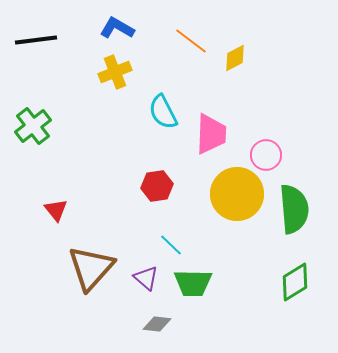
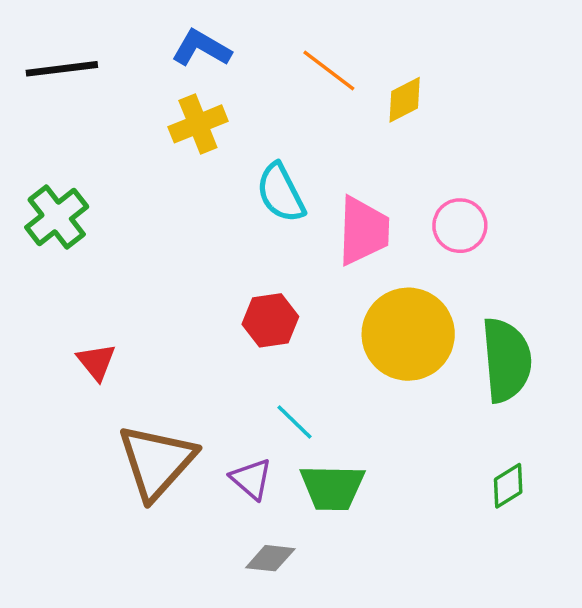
pink circle: (266, 155) -> (460, 226), moved
green diamond: (295, 282) -> (508, 486), size x0.7

